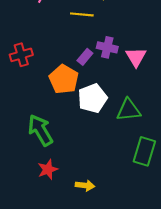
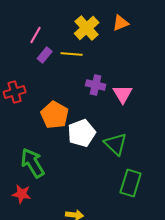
purple rectangle: (85, 57) -> (45, 55), moved
green triangle: (129, 110) -> (116, 144), turned 50
red star: (48, 170) -> (22, 194), moved, turned 30

